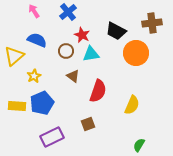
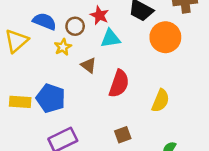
brown circle: (66, 51) -> (75, 26), moved
yellow star: (34, 76) -> (63, 47), moved
blue pentagon: (42, 103) -> (51, 98), turned -30
brown square: (88, 124) -> (123, 135), moved

